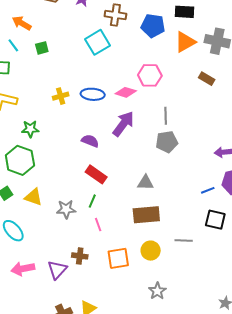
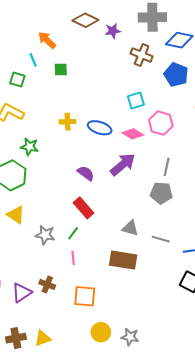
cyan square: (98, 42) -> (136, 100), moved, size x0.7
gray line: (184, 241) -> (161, 239), moved
yellow circle: (151, 251) -> (101, 332), moved
gray star: (157, 291) -> (130, 337), moved, turned 30

